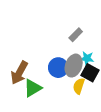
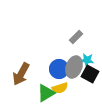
yellow semicircle: (79, 86) -> (60, 88), moved, turned -126
green triangle: (33, 88) -> (46, 93), moved

